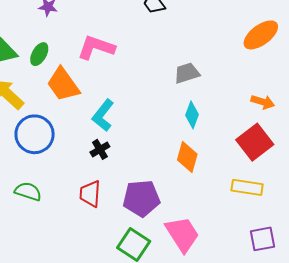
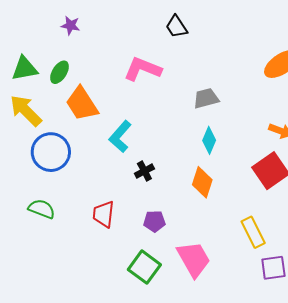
pink L-shape: (96, 48) -> (143, 69), moved
black cross: (100, 149) -> (144, 171), moved
yellow rectangle: (247, 187) -> (253, 232), moved, turned 52
purple pentagon: (141, 198) -> (154, 221), size x0.6

